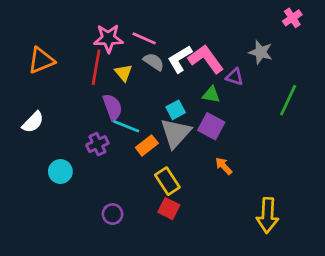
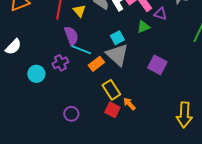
green triangle: (211, 95) -> (143, 27), turned -32
purple square: (211, 126) -> (157, 65), moved
gray triangle: (176, 133) -> (117, 55), turned -30
orange arrow: (224, 166) -> (129, 104), moved
cyan circle: (60, 172) -> (36, 74), moved

